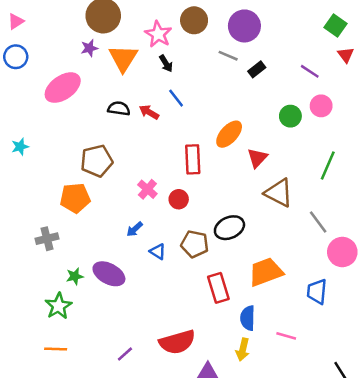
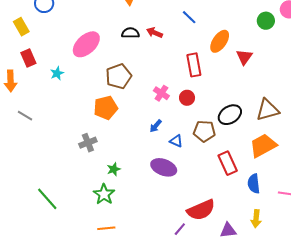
pink ellipse: (63, 88) -> (86, 44), moved
blue line: (176, 98) -> (189, 17), moved
brown triangle: (279, 193) -> (268, 110), moved, turned -35
purple ellipse: (109, 274) -> (164, 167), moved
yellow arrow: (243, 349) -> (256, 219), moved
purple line: (125, 354) -> (180, 229), moved

